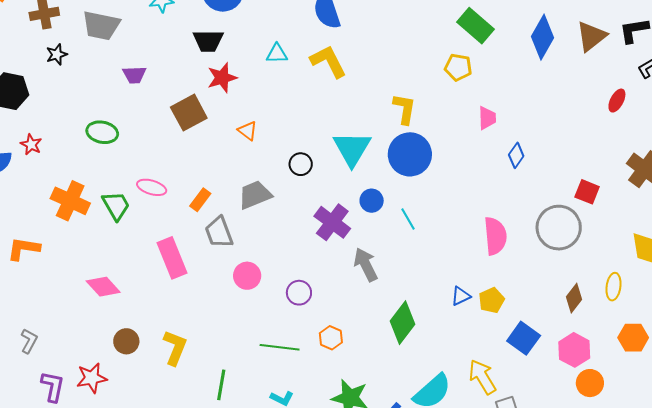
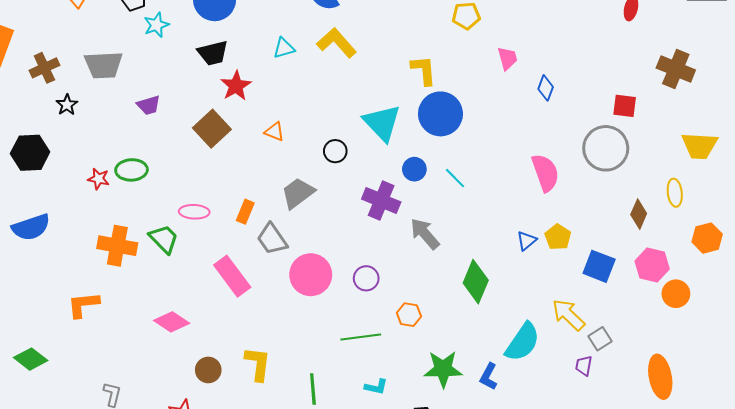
red star: (31, 144) -> (99, 179), moved
pink circle: (247, 276) -> (311, 275), size x1.5

